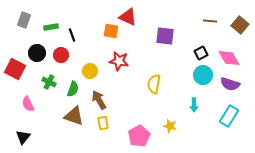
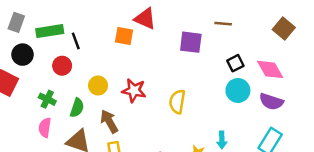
brown line: (210, 21) -> (223, 24), moved
green rectangle: (51, 27) -> (50, 31), size x1.5
black circle: (37, 53) -> (23, 55), moved
red star: (119, 61) -> (134, 90), moved
pink semicircle: (28, 104) -> (45, 128), moved, turned 35
cyan arrow: (194, 105) -> (222, 140), moved

